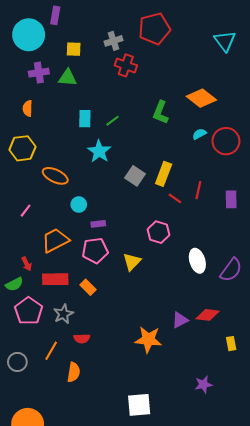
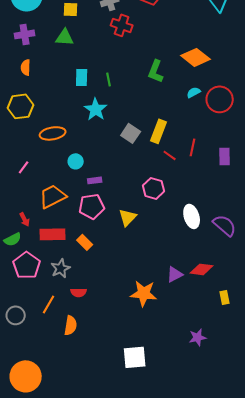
purple cross: (39, 73) -> (25, 34), moved
green line: (112, 121) -> (109, 79), turned -64
orange ellipse: (55, 176) -> (53, 133), turned -35
purple semicircle: (231, 270) -> (225, 225), turned -85

